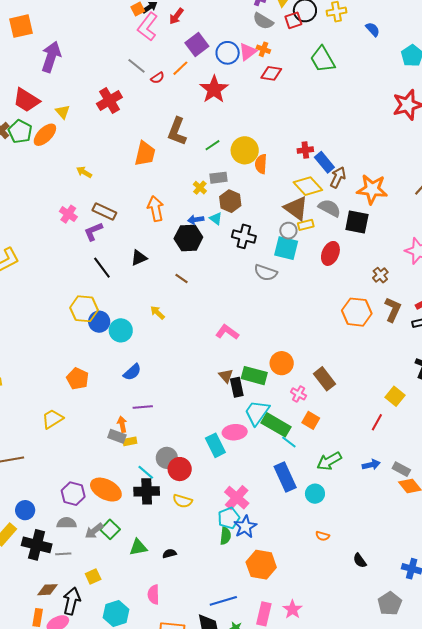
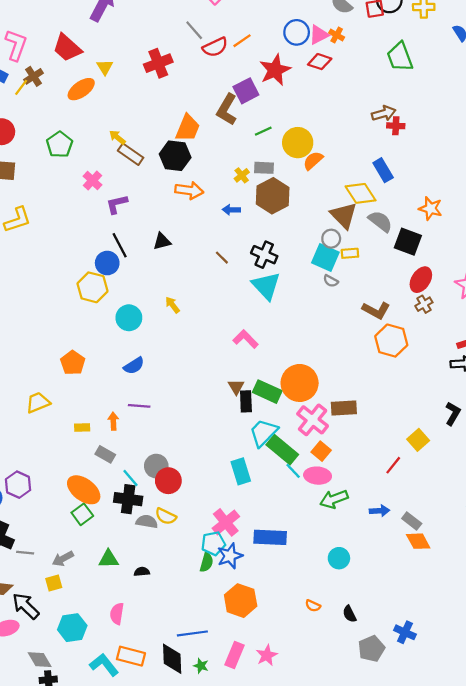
purple square: (197, 44) -> (246, 91), moved
red diamond: (271, 73) -> (320, 62), moved
red semicircle: (158, 78) -> (215, 47), size x1.6
green pentagon: (20, 131) -> (59, 145), moved
red cross: (305, 150) -> (396, 126), moved
orange semicircle: (261, 164) -> (313, 161), turned 36
brown arrow: (338, 177) -> (384, 113), moved, turned 40
orange star: (372, 189) -> (431, 209), size x0.7
brown hexagon: (230, 201) -> (273, 196), size x1.4
orange arrow: (156, 209) -> (189, 190), turned 100
brown rectangle: (104, 212) -> (131, 154), moved
cyan triangle: (216, 219) -> (266, 286), moved, size x2.0
yellow rectangle: (306, 225) -> (350, 253), moved
black cross: (244, 236) -> (264, 255), moved
black hexagon: (188, 238) -> (175, 156), moved
red ellipse: (330, 253) -> (421, 280), moved
gray semicircle: (266, 273) -> (331, 281), moved, size x0.6
brown line: (182, 279) -> (222, 258), moved
brown L-shape: (393, 310) -> (376, 310), moved, turned 85
blue circle: (99, 322) -> (107, 263), moved
orange circle: (282, 363) -> (300, 383), size x1.4
brown rectangle: (325, 379) -> (344, 408), turned -65
pink cross: (299, 394) -> (313, 420), size x1.8
pink ellipse: (235, 432) -> (318, 476), moved
gray rectangle: (117, 436) -> (105, 454), moved
yellow rectangle: (130, 441) -> (82, 427), moved
cyan rectangle: (215, 445) -> (241, 471), moved
blue rectangle: (285, 477) -> (270, 537), moved, turned -72
purple hexagon: (73, 494) -> (18, 485), moved
cyan circle: (315, 494) -> (339, 558), moved
gray semicircle: (67, 523) -> (147, 522), moved
green square: (110, 529) -> (82, 514), moved
gray arrow: (94, 531) -> (63, 559), moved
orange semicircle: (323, 536) -> (313, 606), moved
black arrow: (72, 601) -> (26, 606), turned -68
gray pentagon: (390, 603) -> (371, 649), moved

